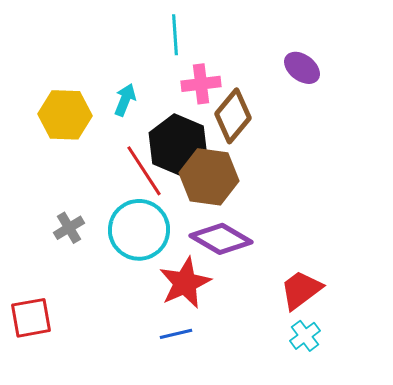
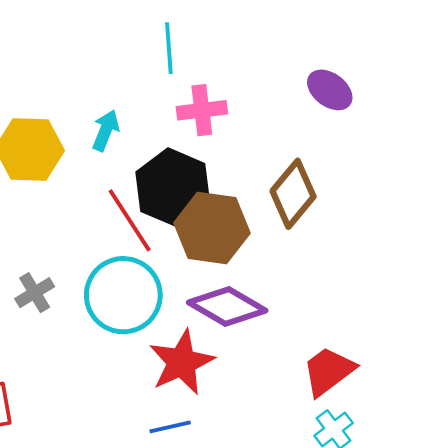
brown diamond: (233, 116) -> (293, 194), moved

